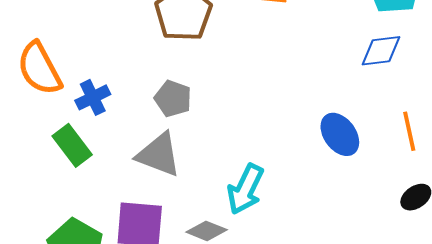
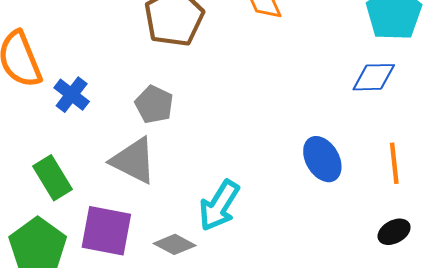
blue cross: (93, 97) -> (72, 95), turned -32
green rectangle: (72, 145) -> (52, 178), moved

